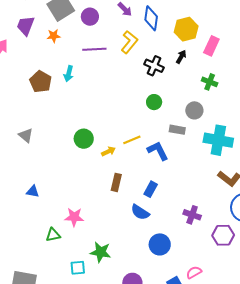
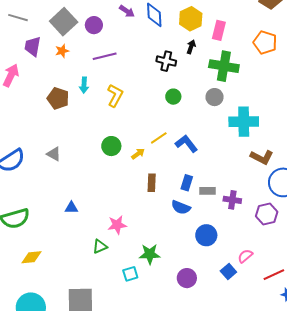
yellow L-shape: (129, 42) -> (115, 96), moved
green cross: (210, 82) -> (224, 66), size x1.8
gray rectangle: (177, 130) -> (208, 191), moved

